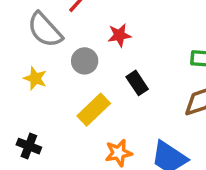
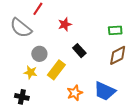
gray circle: (85, 61) -> (39, 54), moved
yellow star: (35, 78) -> (30, 72), moved

